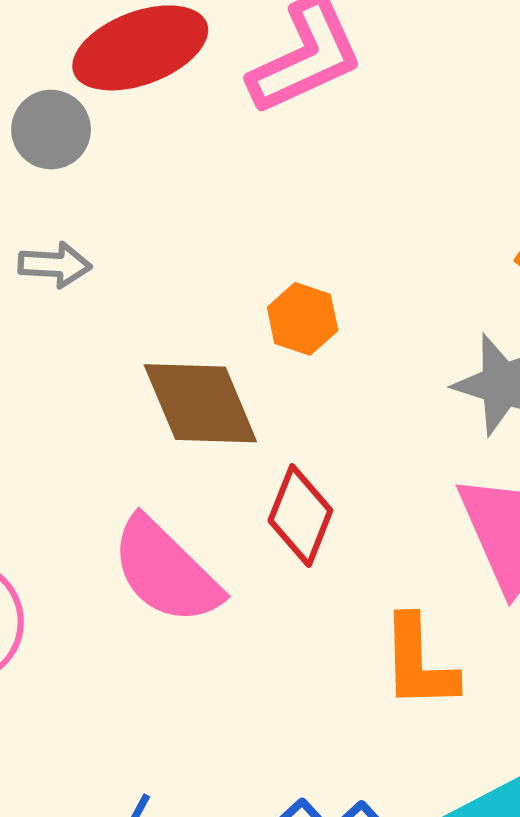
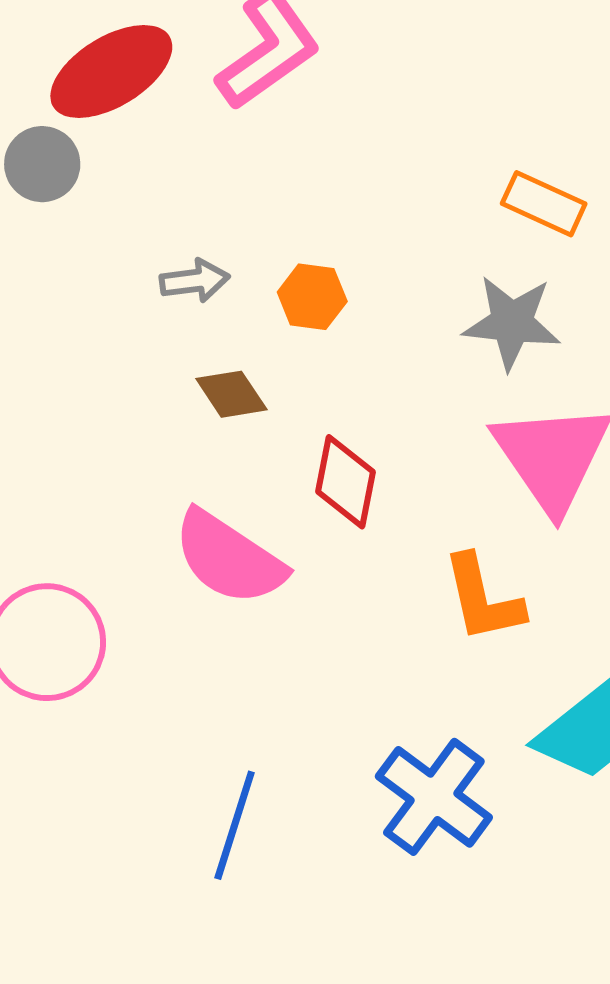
gray arrow: (55, 265) -> (195, 281), moved
brown diamond: (200, 403) -> (231, 394), size x0.6

